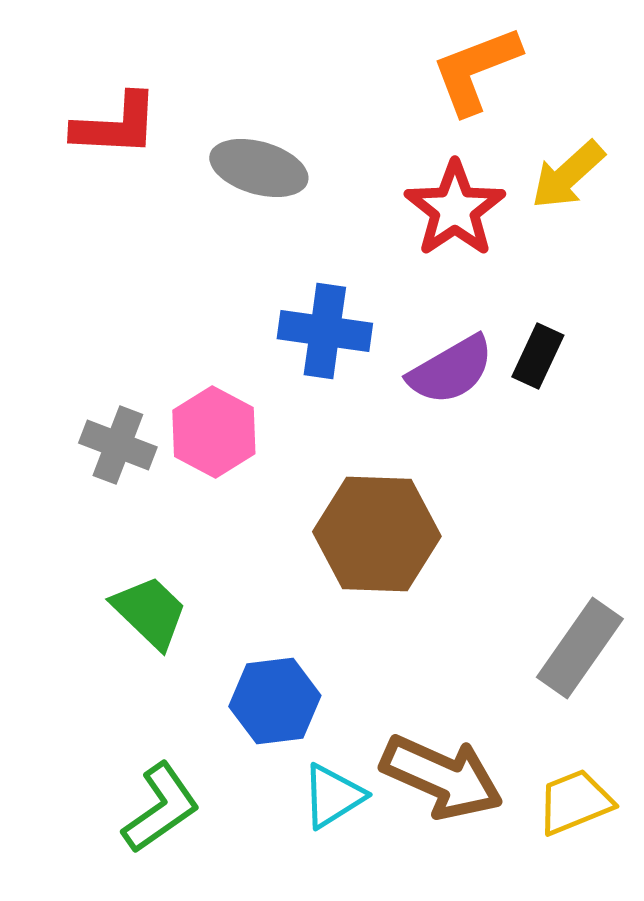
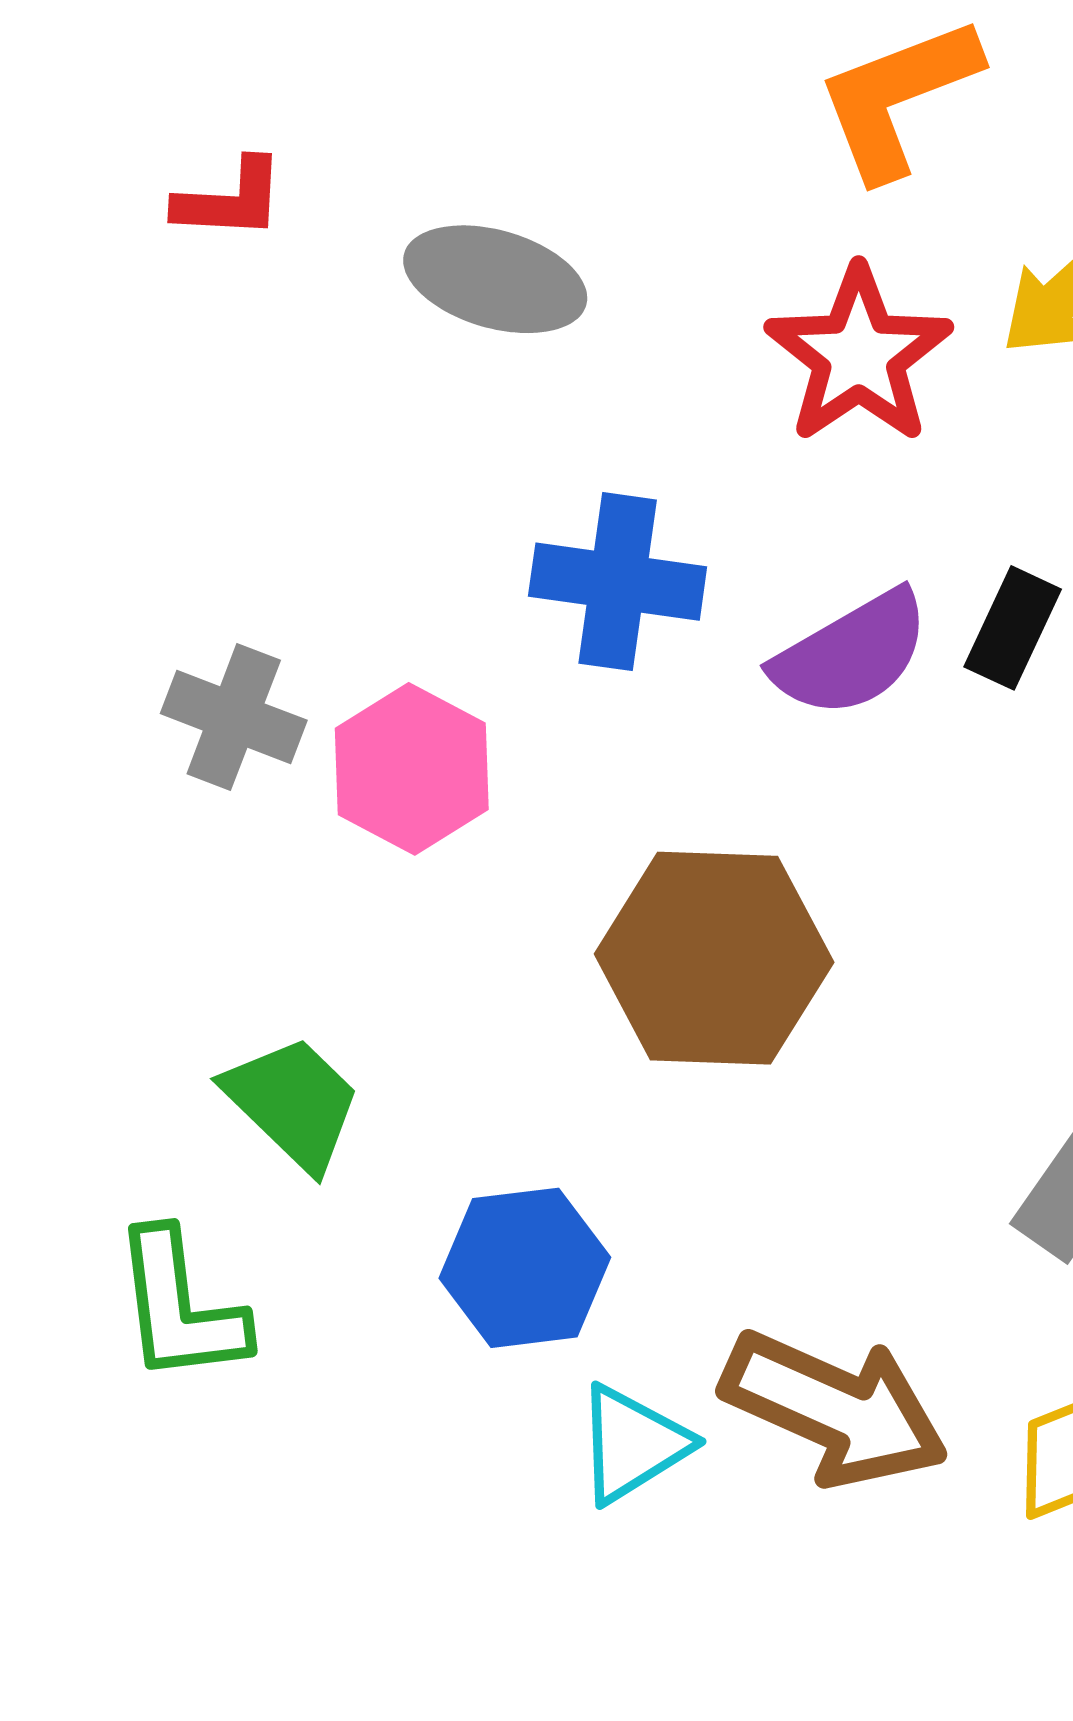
red L-shape: (116, 125) -> (230, 199), size x0.7
gray cross: (118, 445) -> (234, 717), moved
green L-shape: (161, 808) -> (180, 1307), moved, turned 118

